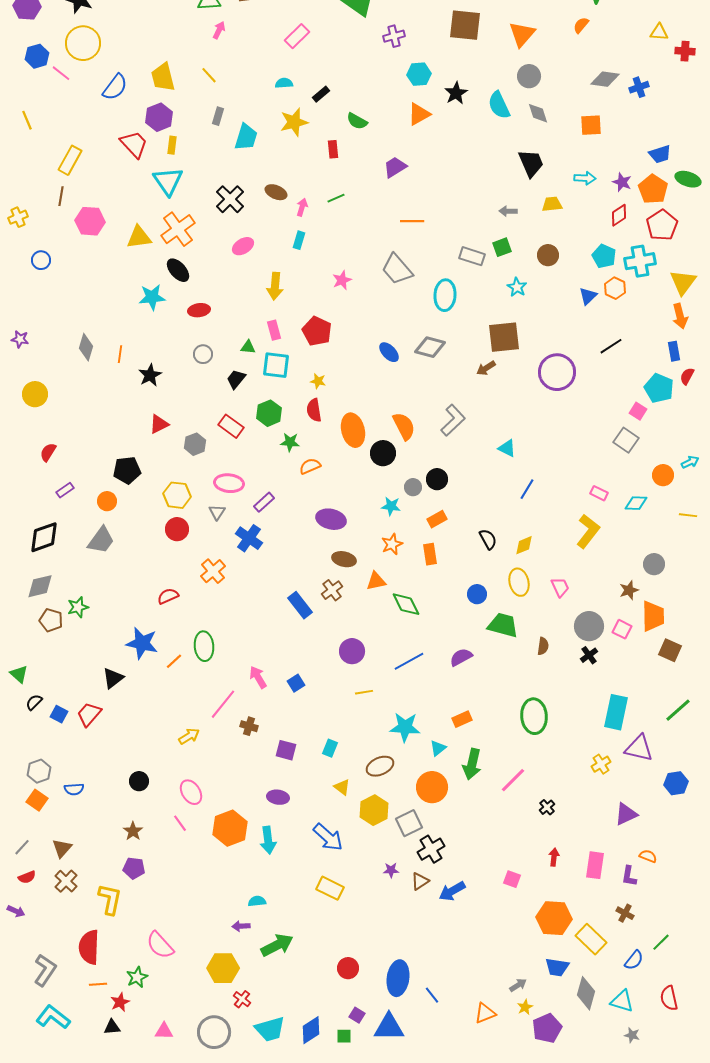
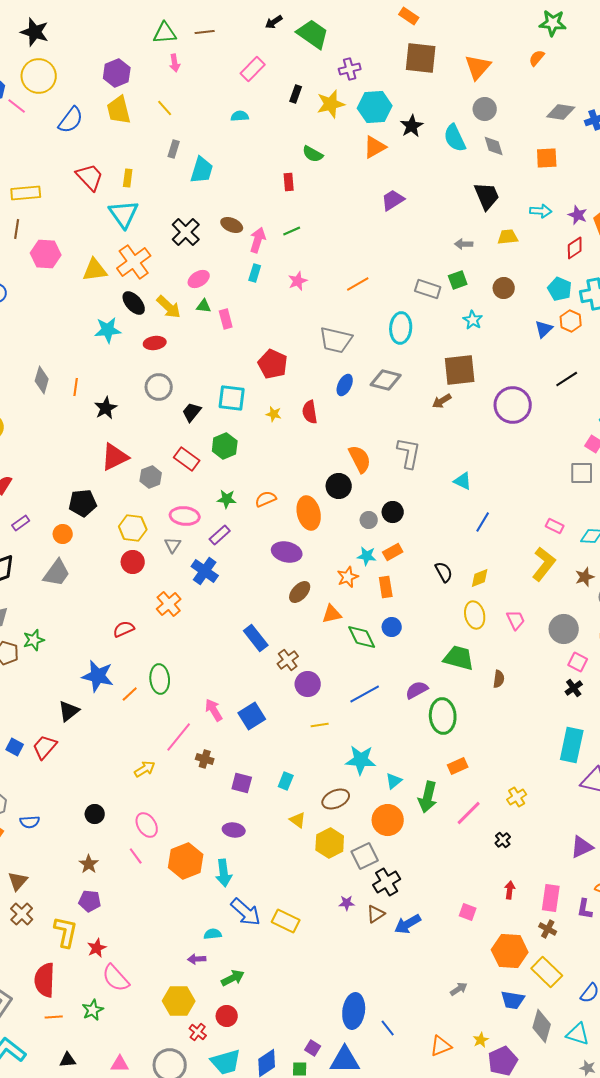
pink arrow: (219, 30) -> (175, 63), turned 144
cyan hexagon: (419, 74) -> (375, 107), size x1.4
black rectangle: (321, 94) -> (296, 94), moved, turned -30
purple hexagon: (159, 117) -> (117, 73), moved
yellow star: (294, 122) -> (331, 104), moved
yellow rectangle: (70, 160) -> (26, 193), turned 56
purple trapezoid: (395, 167) -> (393, 200), moved
pink arrow: (302, 207) -> (258, 240), size x1.4
orange line: (412, 221) -> (358, 284), moved, turned -30
gray trapezoid: (397, 269) -> (336, 340), moved, turned -36
pink star: (342, 280) -> (298, 281), moved
yellow arrow: (275, 286) -> (169, 307), moved, turned -52
pink rectangle: (274, 330) -> (226, 319), moved
green triangle: (248, 347) -> (204, 306), moved
blue ellipse: (389, 352) -> (345, 385), turned 70
gray circle: (203, 354) -> (159, 387), size x1.4
red semicircle: (314, 410) -> (310, 412), moved
gray L-shape: (453, 420) -> (409, 453), turned -36
red triangle: (159, 424) -> (115, 457), size x1.4
orange ellipse: (353, 430) -> (309, 513), moved
gray square: (626, 440) -> (582, 473), turned -35
green star: (290, 442) -> (227, 499), moved
cyan star: (391, 506) -> (367, 556), moved
brown ellipse: (344, 559) -> (300, 592), turned -60
brown cross: (332, 590) -> (288, 660), moved
brown star: (629, 590) -> (585, 577), moved
blue circle: (477, 594) -> (392, 627), moved
gray circle: (589, 626) -> (564, 629), moved
black cross: (589, 655) -> (574, 688), moved
blue square: (296, 683) -> (252, 716), size x1.5
green ellipse: (534, 716) -> (443, 716), moved
orange rectangle: (462, 719) -> (458, 766), moved
yellow cross: (601, 764) -> (517, 797), moved
blue arrow: (328, 837) -> (246, 912), moved
brown cross: (625, 913) -> (548, 929), moved
green arrow: (277, 945) -> (233, 978), size x0.7
red circle: (348, 968) -> (227, 1016), moved
gray arrow: (518, 985) -> (459, 989), moved
red star: (120, 1002) -> (97, 948), moved

